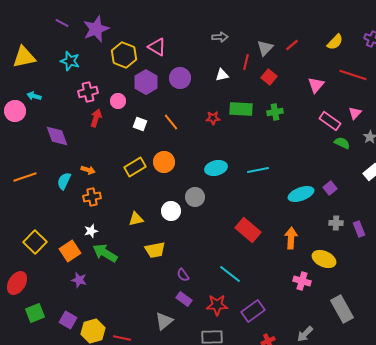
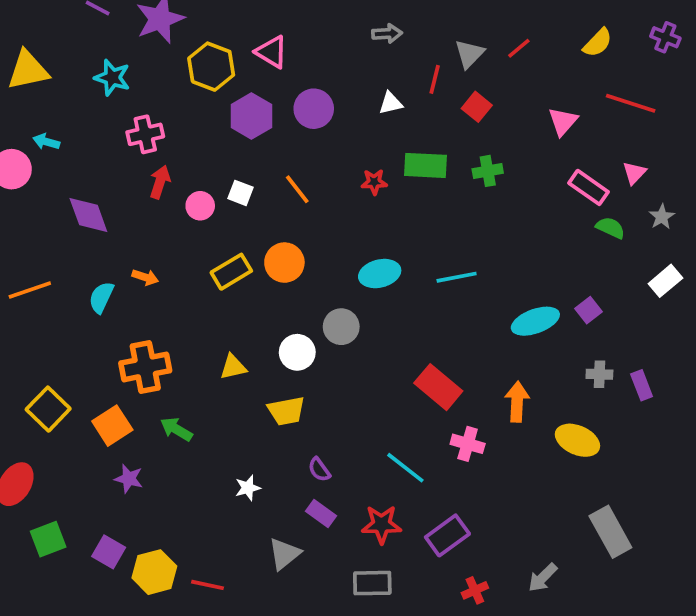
pink circle: (118, 101) -> (200, 206), moved
orange cross: (92, 197) -> (145, 367), moved, size x1.5
white star: (91, 231) -> (248, 488), moved
yellow trapezoid: (155, 250) -> (286, 411), moved
green arrow: (105, 253) -> (176, 429), size x0.7
pink cross: (302, 281) -> (468, 444), moved

